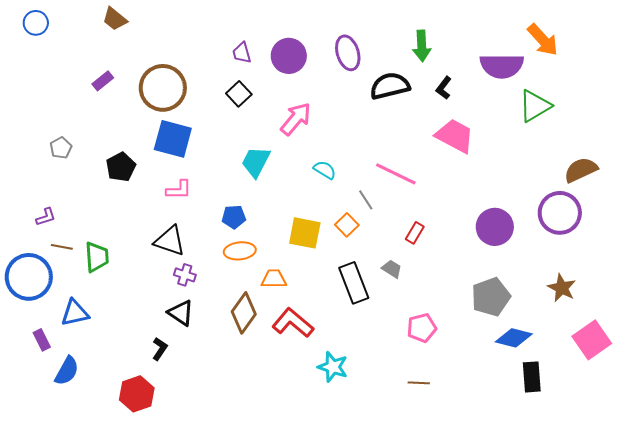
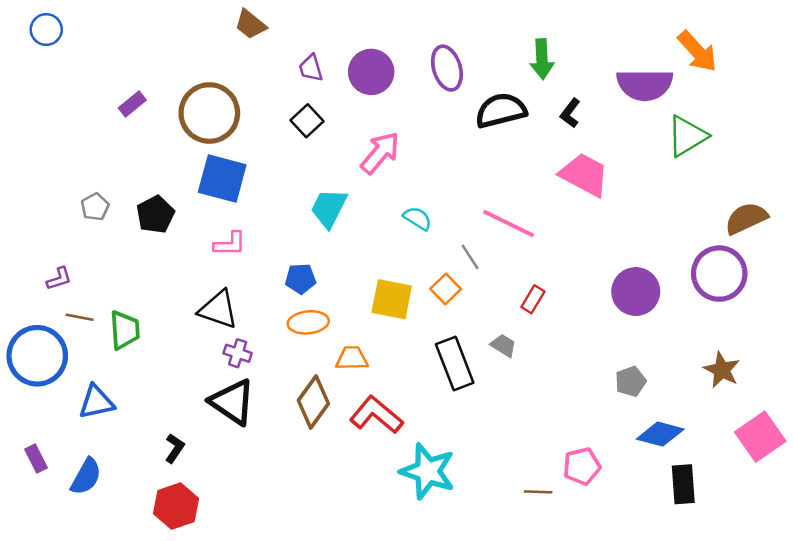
brown trapezoid: (115, 19) -> (250, 24), moved
gray pentagon: (61, 148) -> (95, 207), moved
gray pentagon: (491, 297) -> (631, 381), size x0.6
black triangle: (181, 313) -> (232, 402), size x1.4
pink pentagon: (422, 328) -> (582, 466), moved
purple rectangle: (42, 340) -> (36, 458), moved
black L-shape: (160, 349) -> (175, 448), moved
cyan star: (333, 367) -> (428, 471), size x1.4

